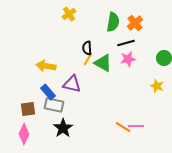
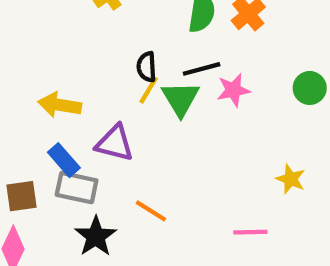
black line: (126, 43) -> (202, 69), moved
green triangle: (103, 63) -> (180, 99), turned 30
yellow star: (157, 86) -> (291, 179), moved
orange line: (123, 127) -> (151, 211), moved

